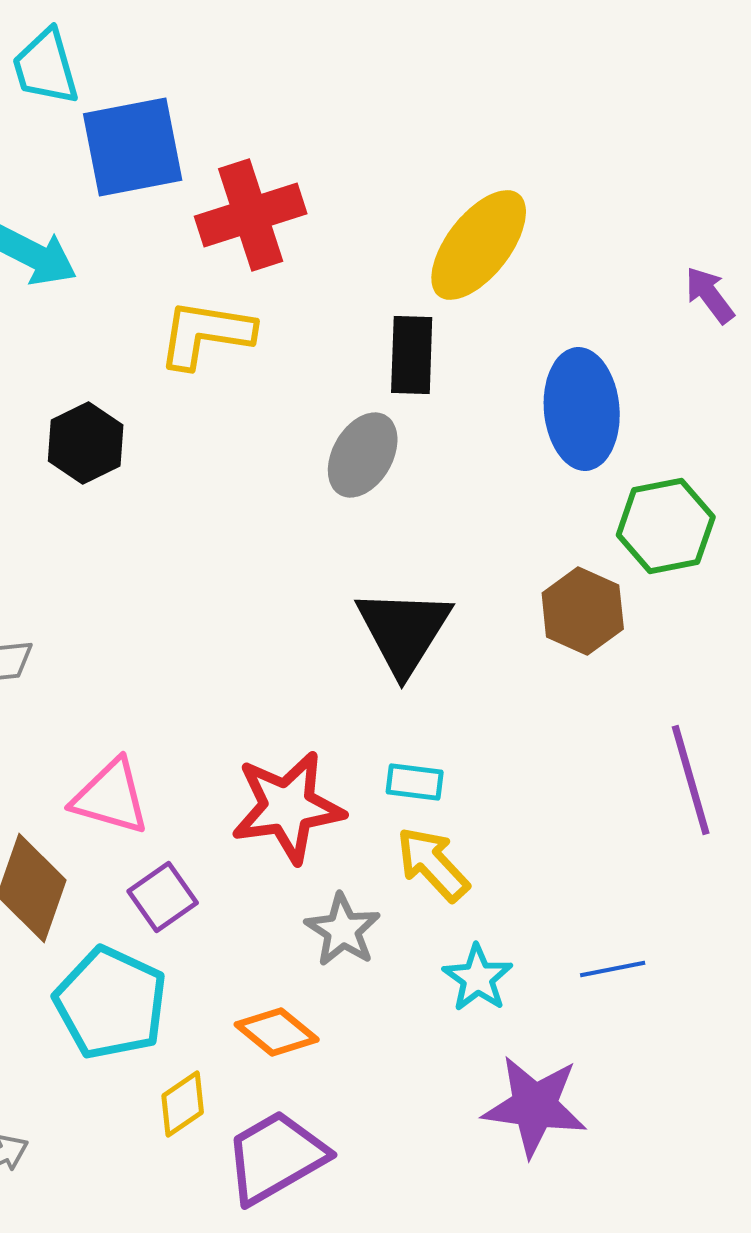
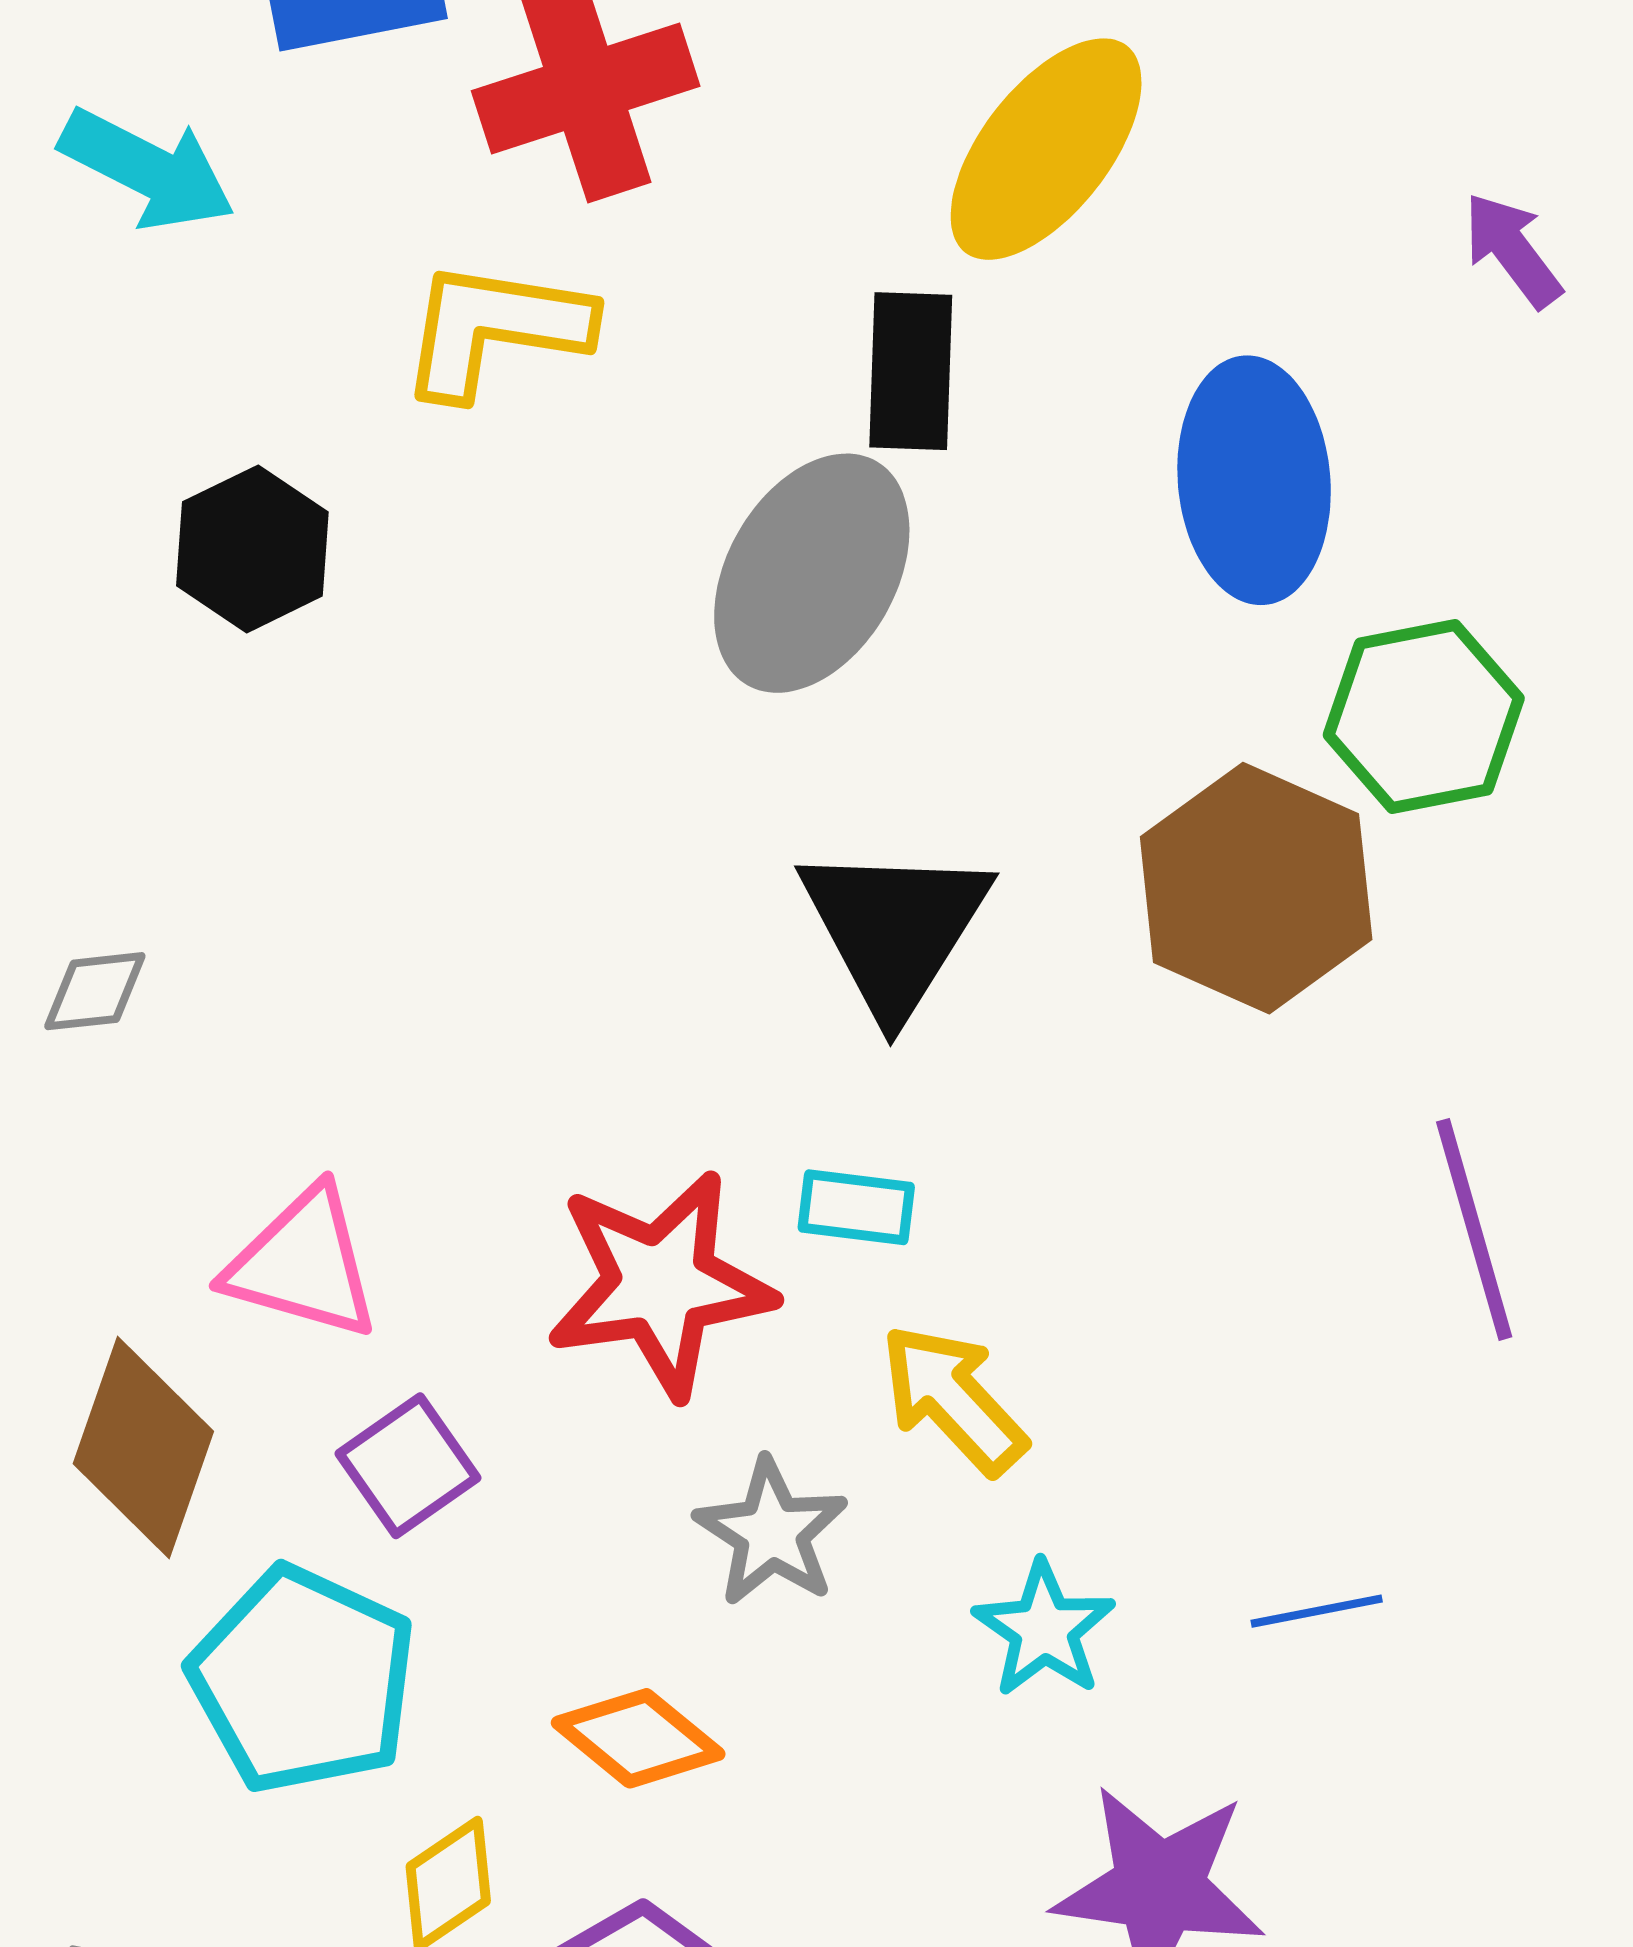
gray ellipse: (363, 455) -> (812, 573), size x1.4
brown hexagon: (583, 611) -> (1256, 888), size x1.4
cyan rectangle: (415, 782) -> (856, 1207), moved

